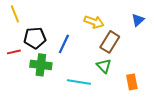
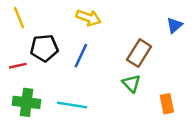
yellow arrow: (94, 22) -> (88, 18), moved
green cross: (41, 65) -> (27, 102), moved
cyan line: (79, 82) -> (72, 105), moved

